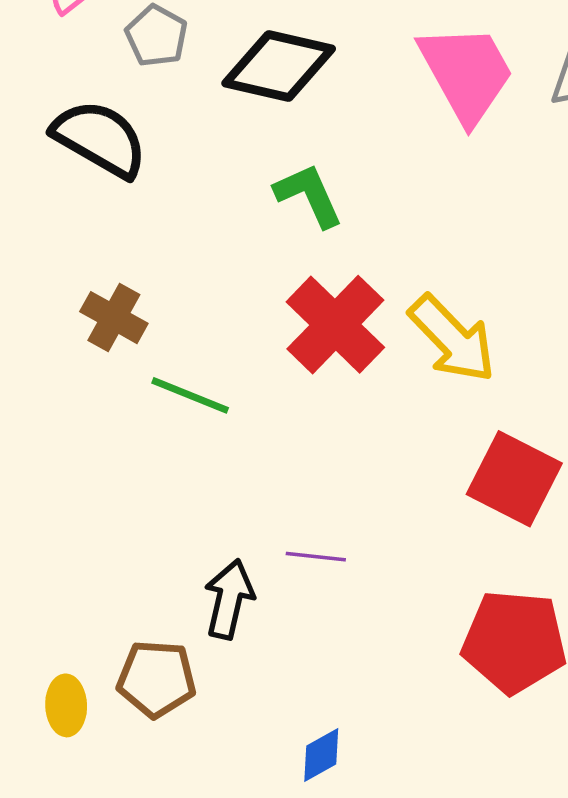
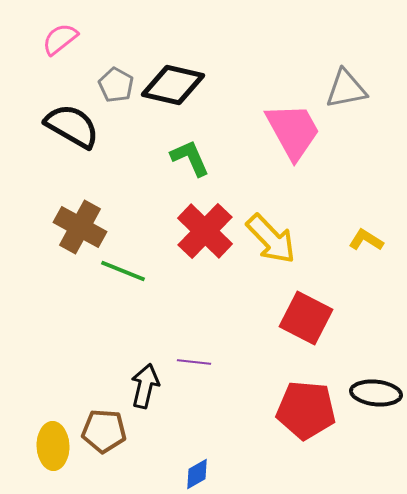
gray pentagon: (156, 36) -> (116, 85), moved
pink trapezoid: (466, 73) -> (293, 131), moved
brown cross: (114, 318) -> (80, 227), size x1.4
yellow ellipse: (66, 705) -> (53, 446), size x1.4

